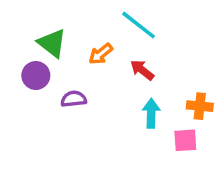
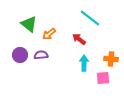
cyan line: (139, 25) -> (90, 18), moved
orange arrow: (101, 54) -> (49, 34), moved
purple circle: (36, 75) -> (20, 55), moved

